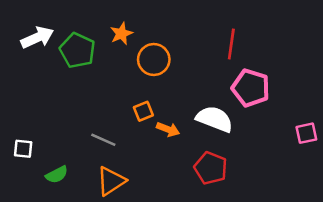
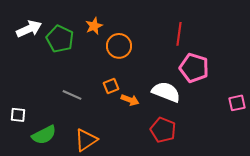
gray line: (103, 140) -> (72, 95), moved
green semicircle: (57, 175) -> (44, 135), size x1.4

